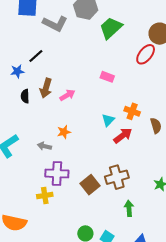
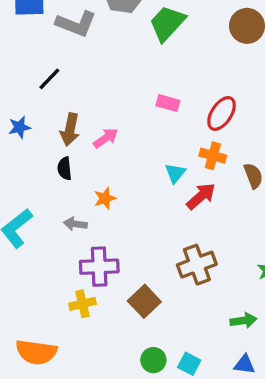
red ellipse: (146, 54) -> (222, 113), moved
blue star: (17, 71) -> (19, 127), moved
black semicircle: (25, 96) -> (65, 169), moved
brown square: (90, 185) -> (144, 301), moved
green arrow: (129, 208) -> (243, 320), moved, turned 91

